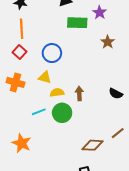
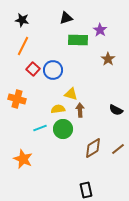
orange line: (22, 29) -> (23, 46), turned 30
red square: (20, 52) -> (33, 69), moved
yellow triangle: (45, 77) -> (71, 94), moved
brown diamond: (92, 145) -> (93, 148), moved, turned -35

